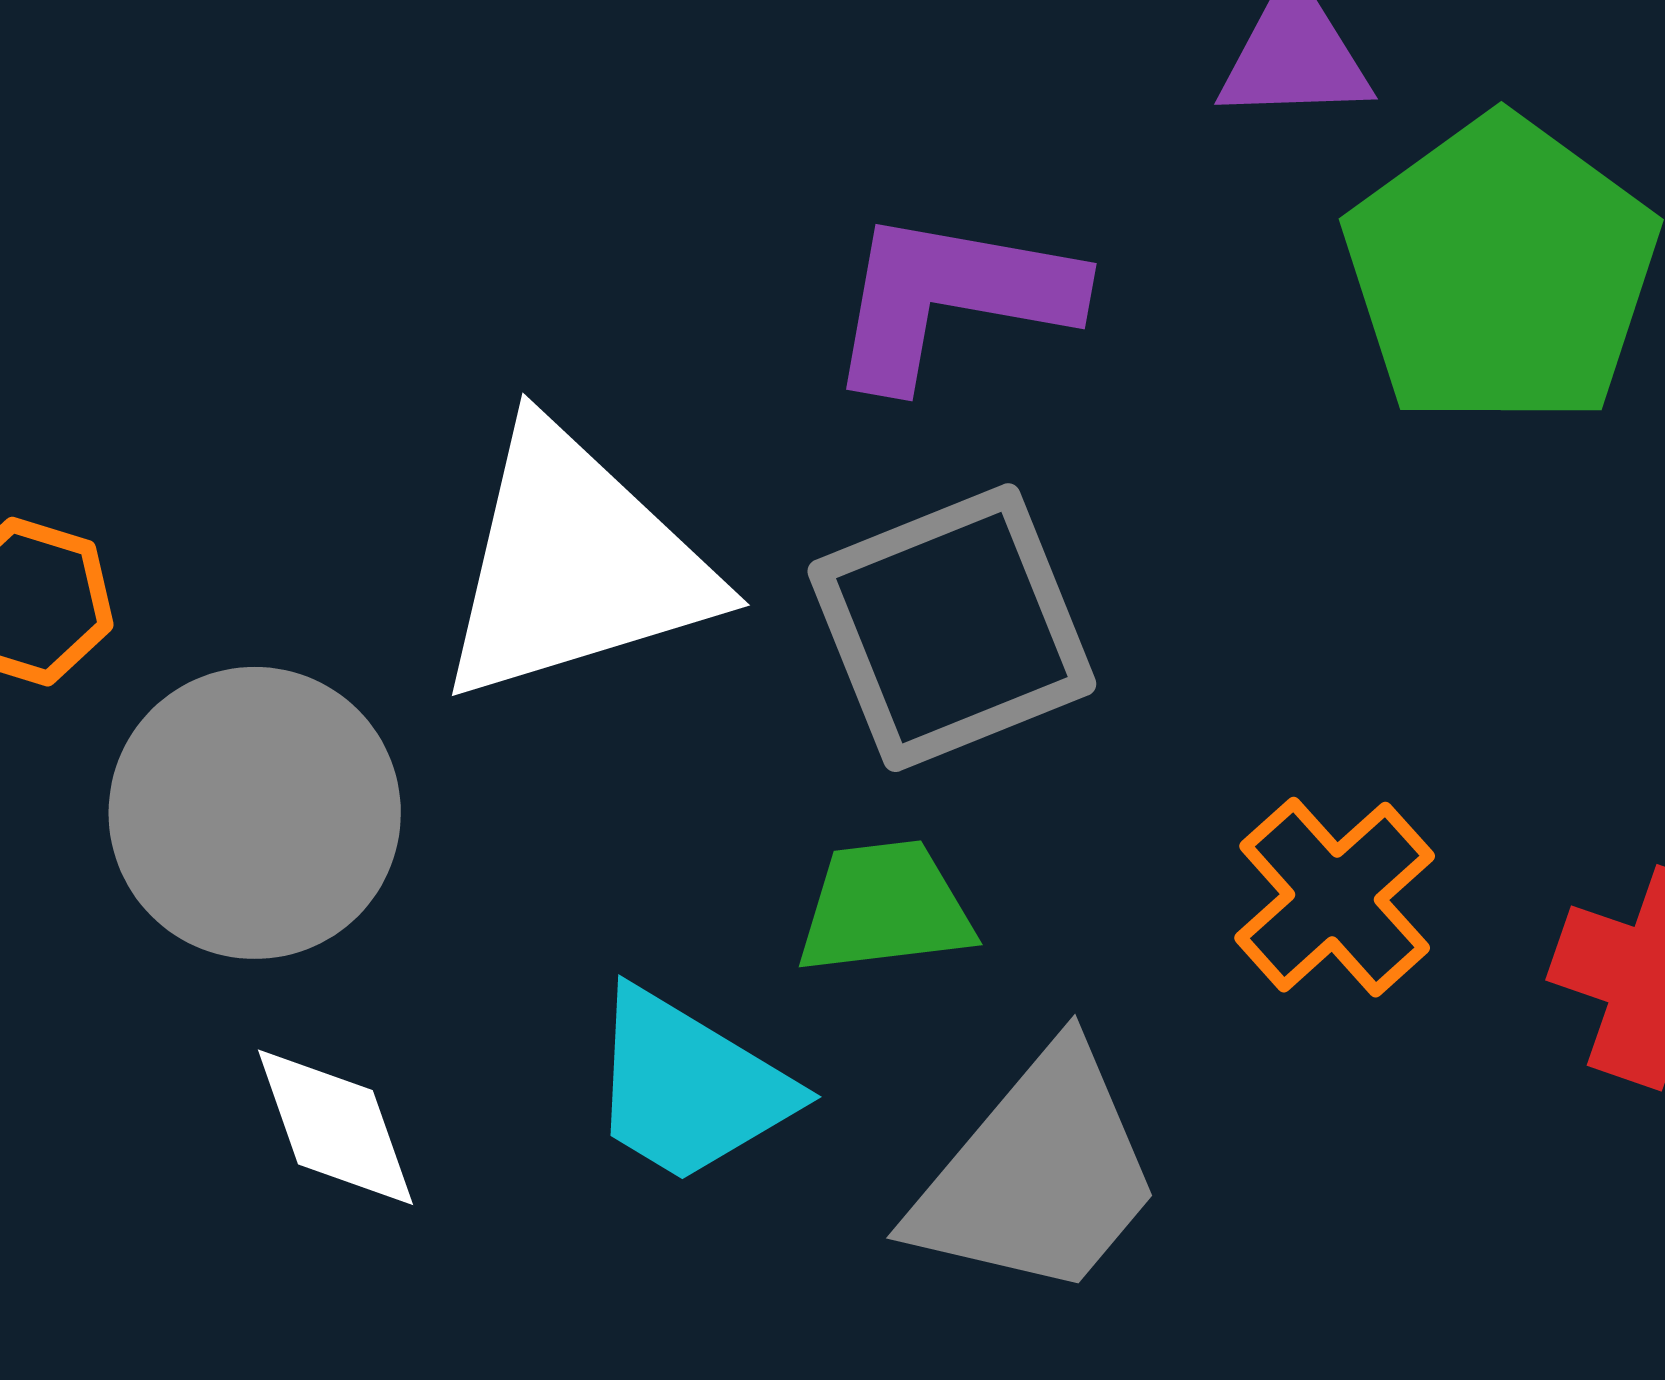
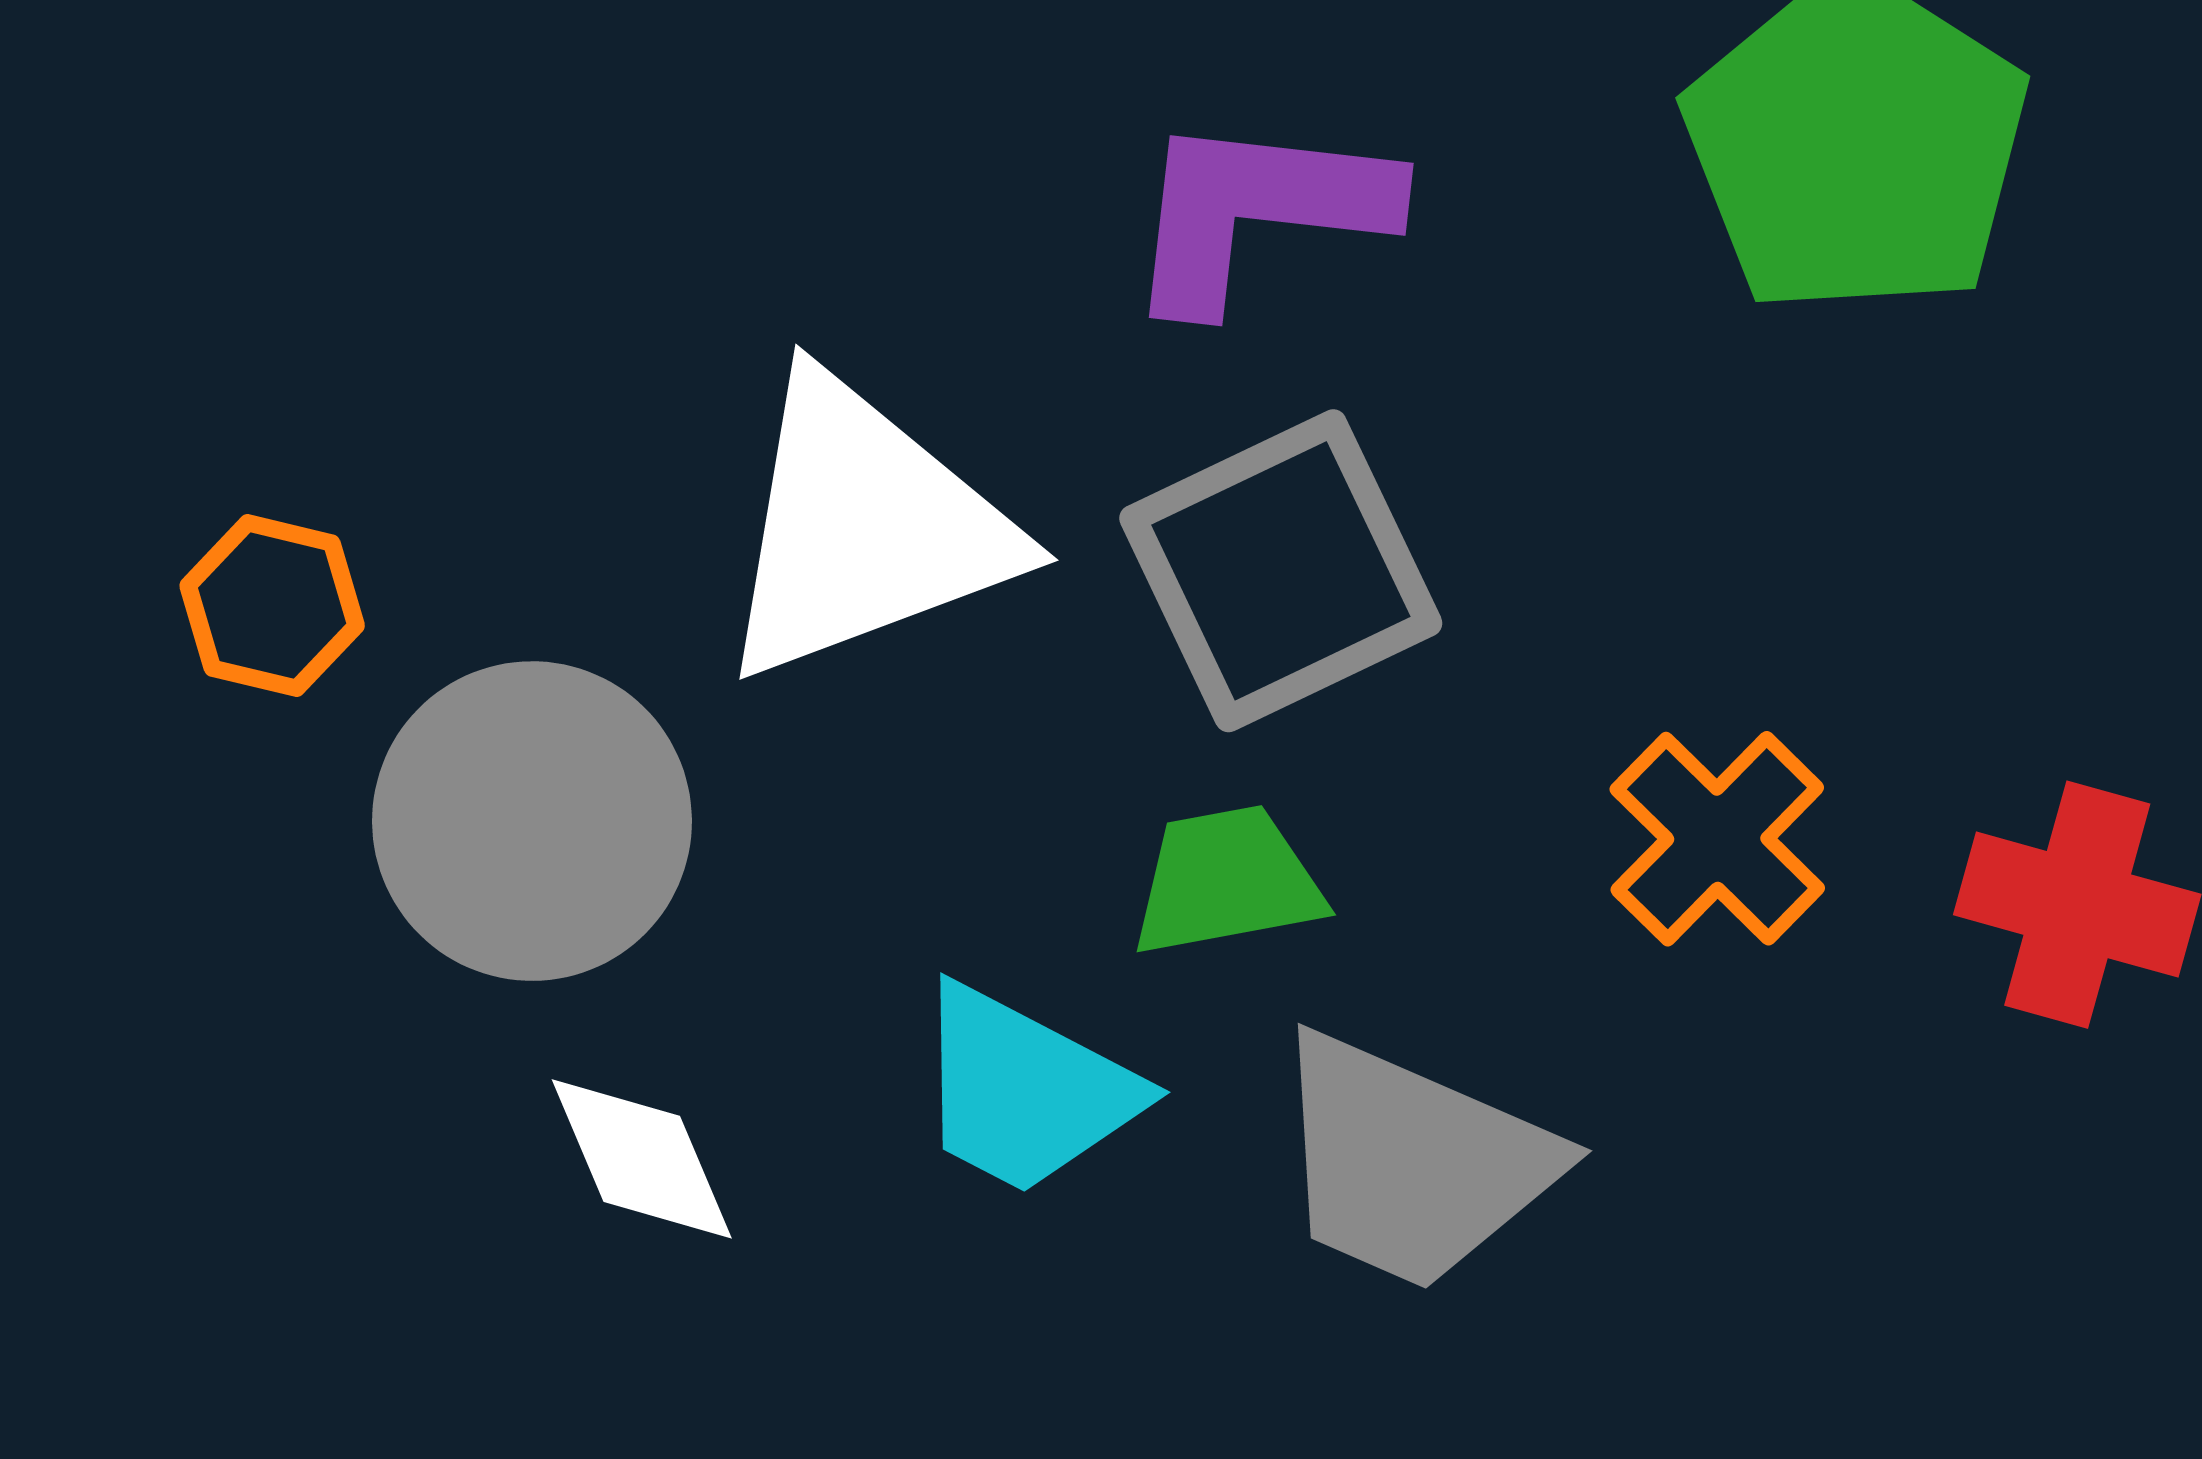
gray trapezoid: (1038, 1175) -> (1412, 1162), turned 77

